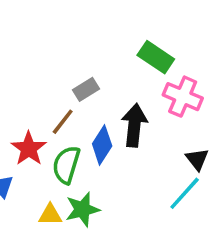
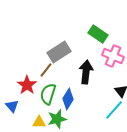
gray rectangle: (86, 89) -> (59, 52), size x1.6
blue diamond: (102, 145) -> (68, 99), moved

